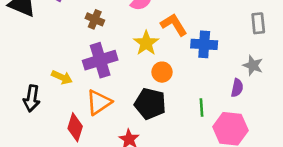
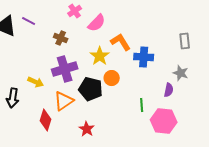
black pentagon: (150, 104) -> (91, 89), moved

